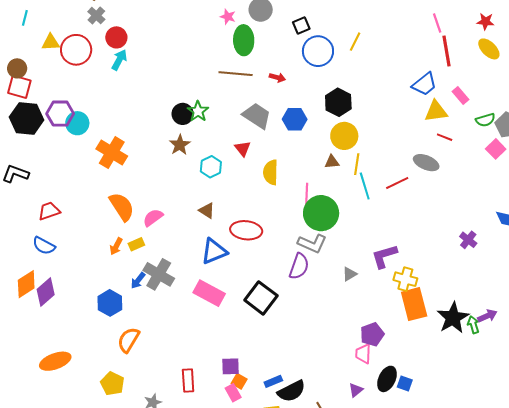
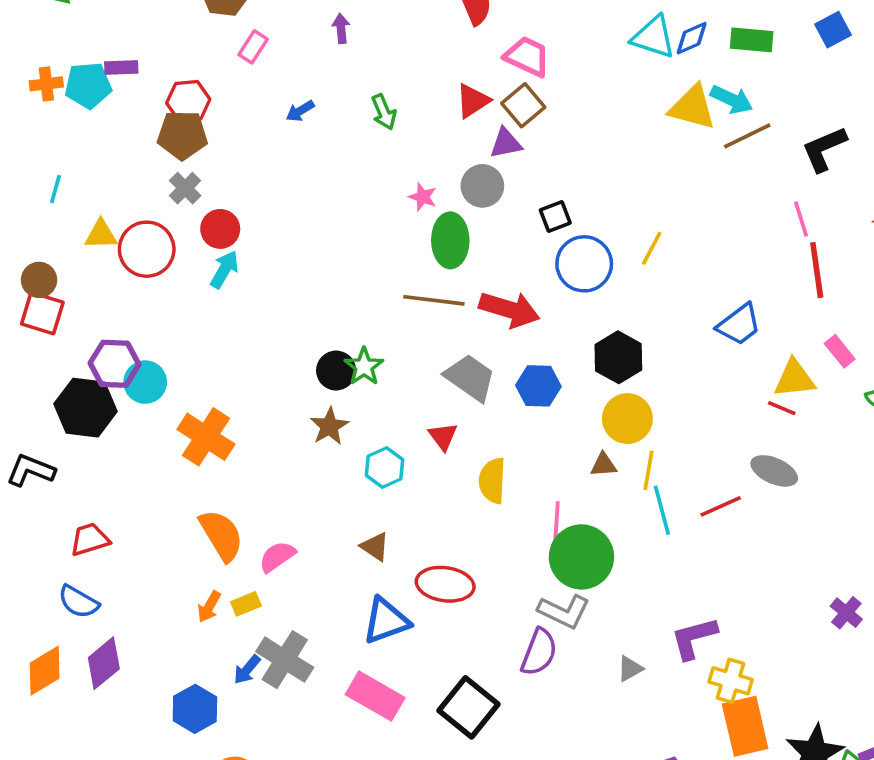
red arrow: (277, 78) -> (509, 309), size x2.0
blue trapezoid: (424, 84) -> (739, 325), moved
black hexagon: (27, 119) -> (86, 408), moved
red line: (445, 137) -> (782, 408), moved
purple diamond: (46, 292) -> (104, 663), moved

